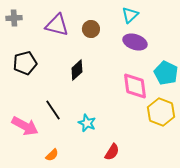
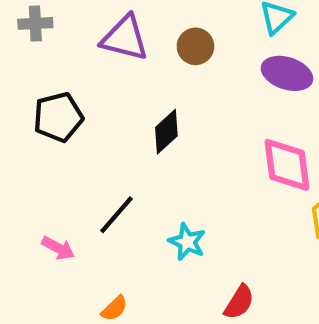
black line: (53, 110) -> (116, 215), turned 75
pink arrow: (25, 126) -> (58, 248), size x0.6

